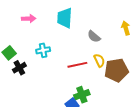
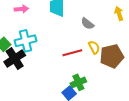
cyan cross: (43, 50) -> (25, 41), moved, size x1.5
black cross: (19, 68) -> (15, 59), size x1.5

